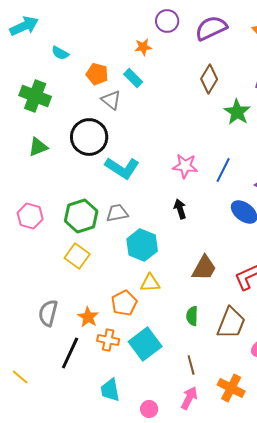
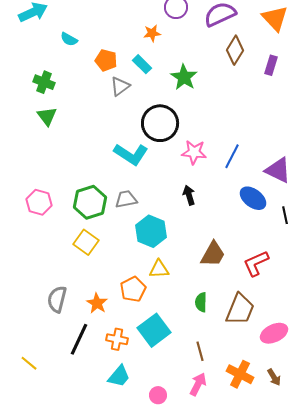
brown diamond: (209, 79) -> (235, 50), moved
green cross: (35, 96) -> (44, 82), size x0.7
gray triangle: (111, 100) -> (120, 86), turned 45
green star: (237, 112) -> (184, 77), moved
black circle: (89, 137) -> (160, 123), moved
green triangle: (38, 147) -> (47, 116), moved, turned -45
orange cross: (108, 340) -> (117, 339), moved
cyan trapezoid: (110, 390) -> (119, 376), turned -130

